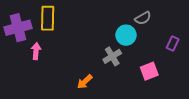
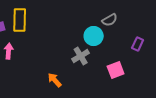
orange arrow: (85, 82) -> (55, 80), turned 91

